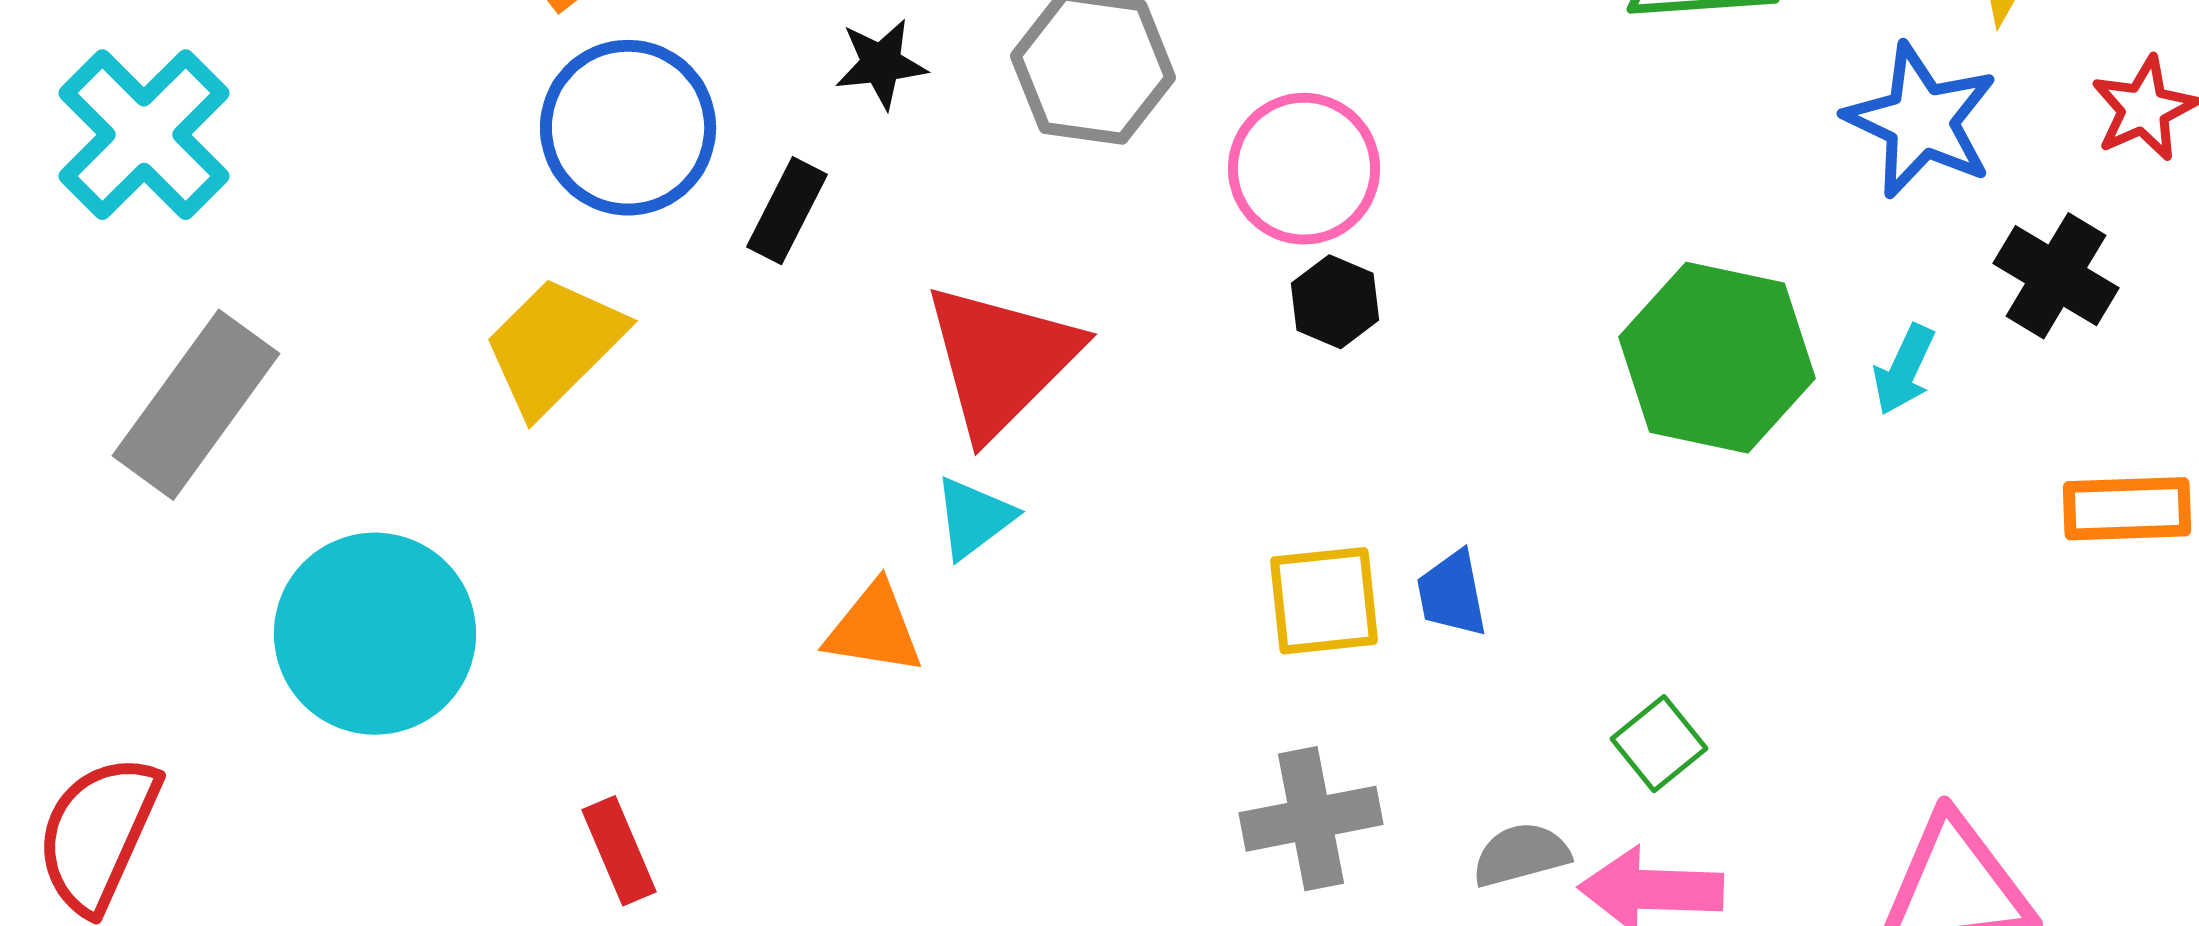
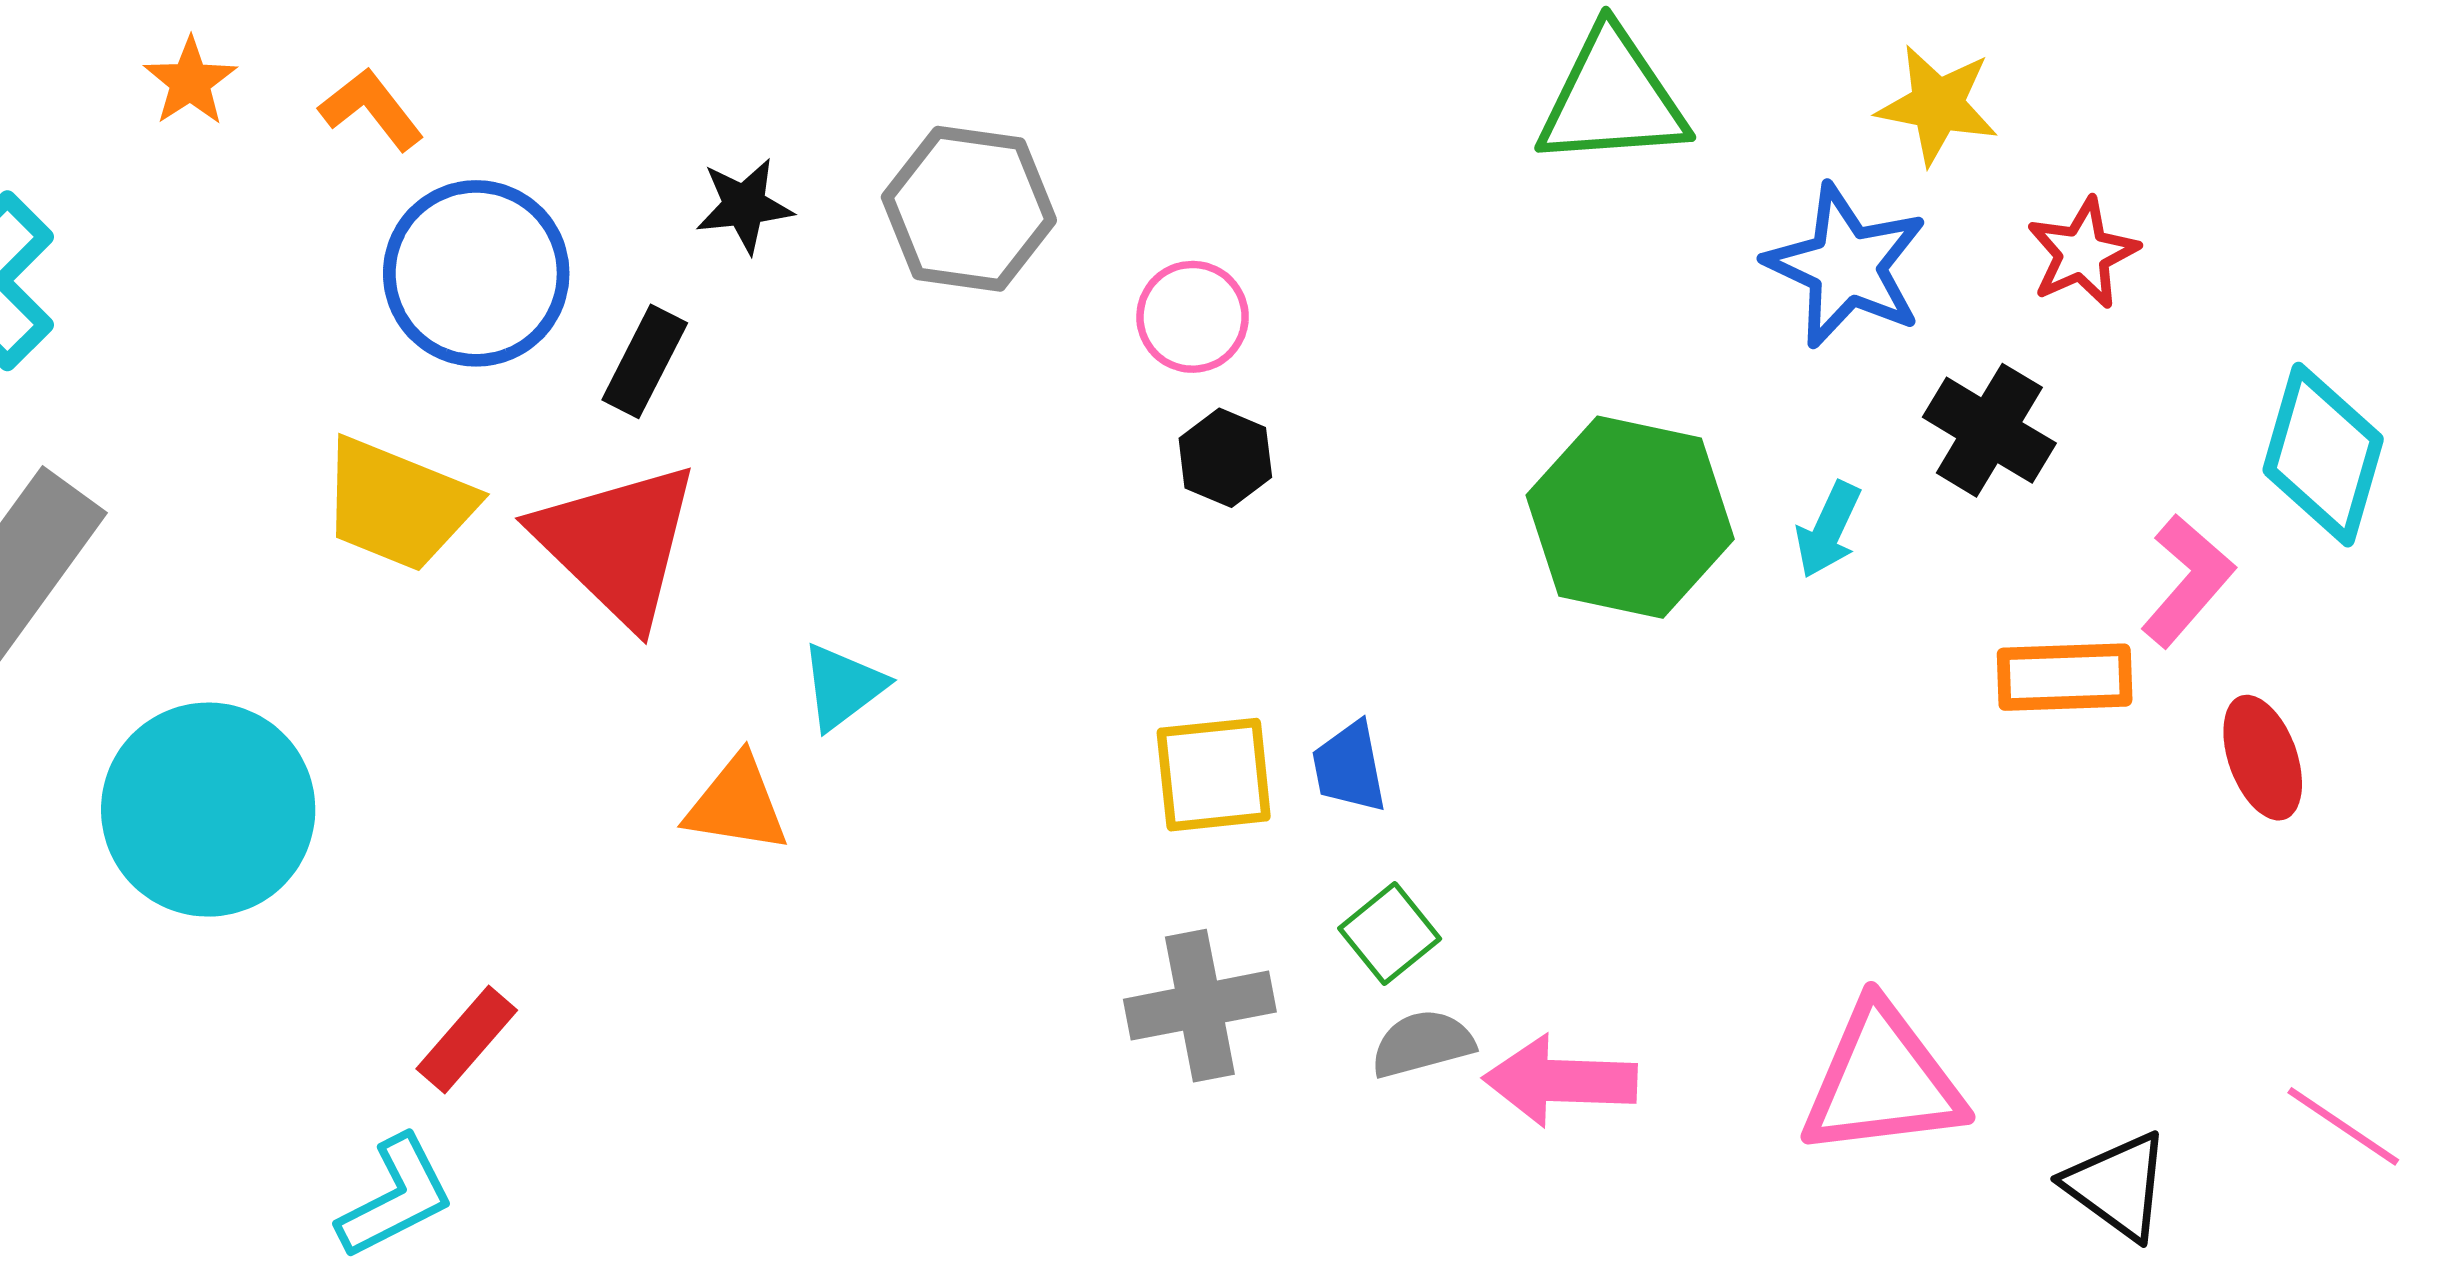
pink circle: (1304, 169) -> (1193, 317), size x0.7
yellow trapezoid: (554, 346) -> (398, 504), turned -113
red triangle: (1001, 360) -> (617, 544), moved, turned -31
green square: (1659, 744) -> (1390, 934), moved
red rectangle: (619, 851) -> (467, 1039), turned 64

